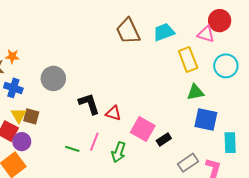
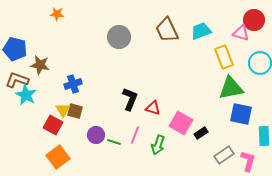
orange star: (12, 56) -> (57, 14), moved
gray circle: (53, 78) -> (119, 37), moved
blue cross: (13, 88) -> (73, 84), moved, turned -36
green triangle: (195, 92) -> (231, 88), size x1.5
black L-shape: (89, 104) -> (130, 99), turned 40
purple circle: (22, 142) -> (96, 135), moved

